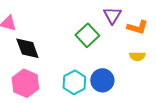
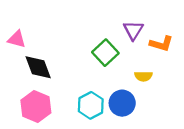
yellow semicircle: (137, 56) -> (143, 76), moved

